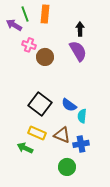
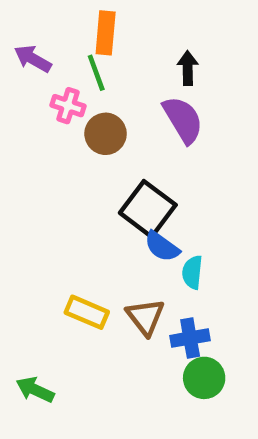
green line: (25, 14) -> (96, 73), moved
black square: (40, 104) -> (148, 209), moved
brown triangle: (62, 135) -> (145, 317), turned 30
green arrow: (25, 148) -> (35, 390), moved
green circle: (67, 167) -> (204, 378), moved

